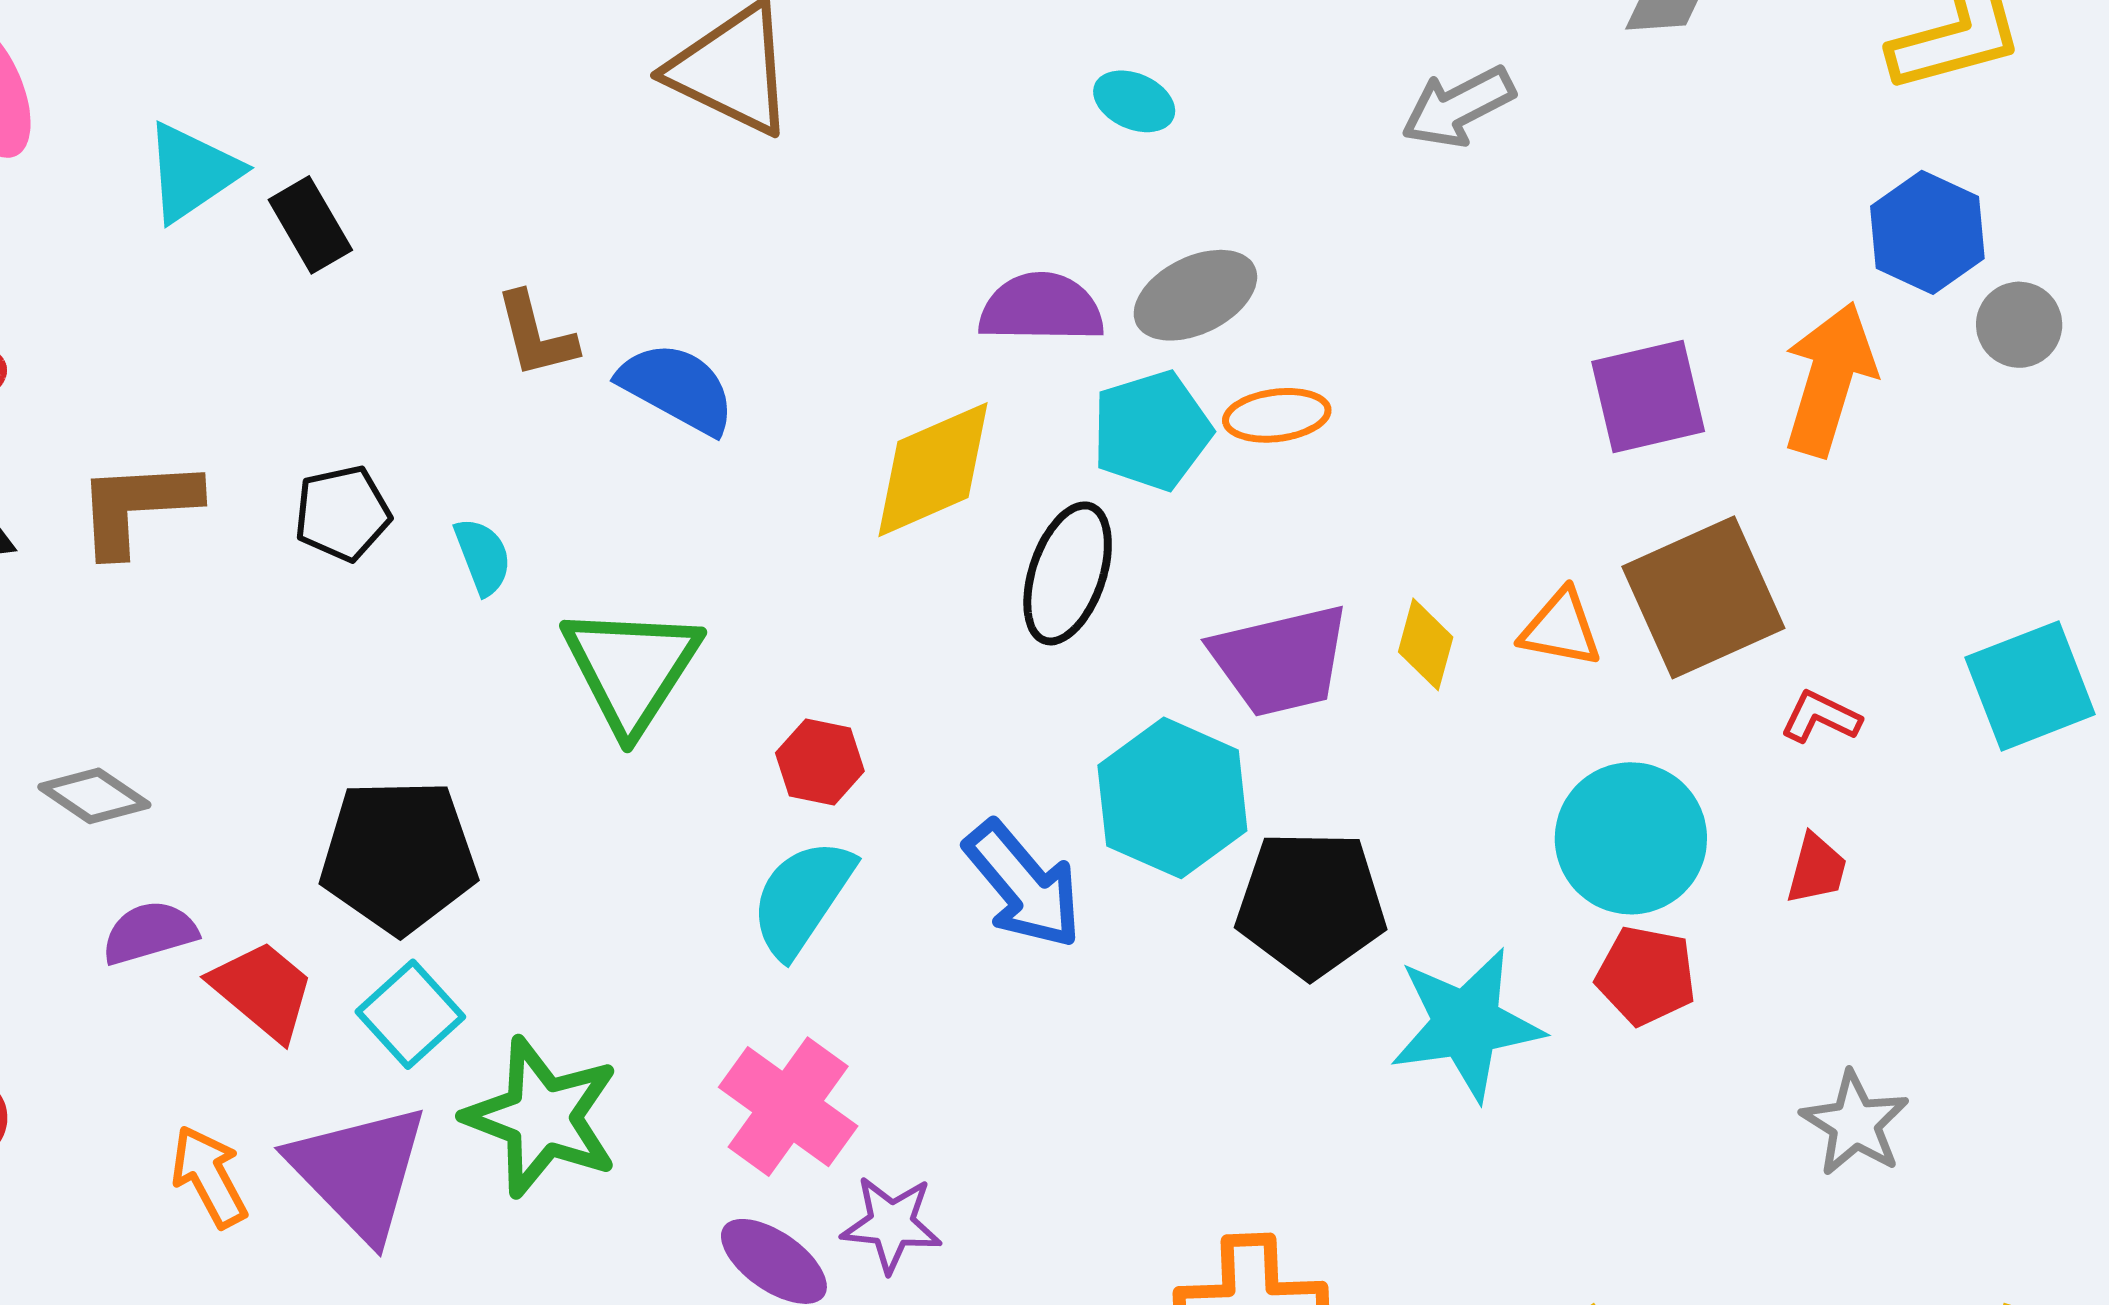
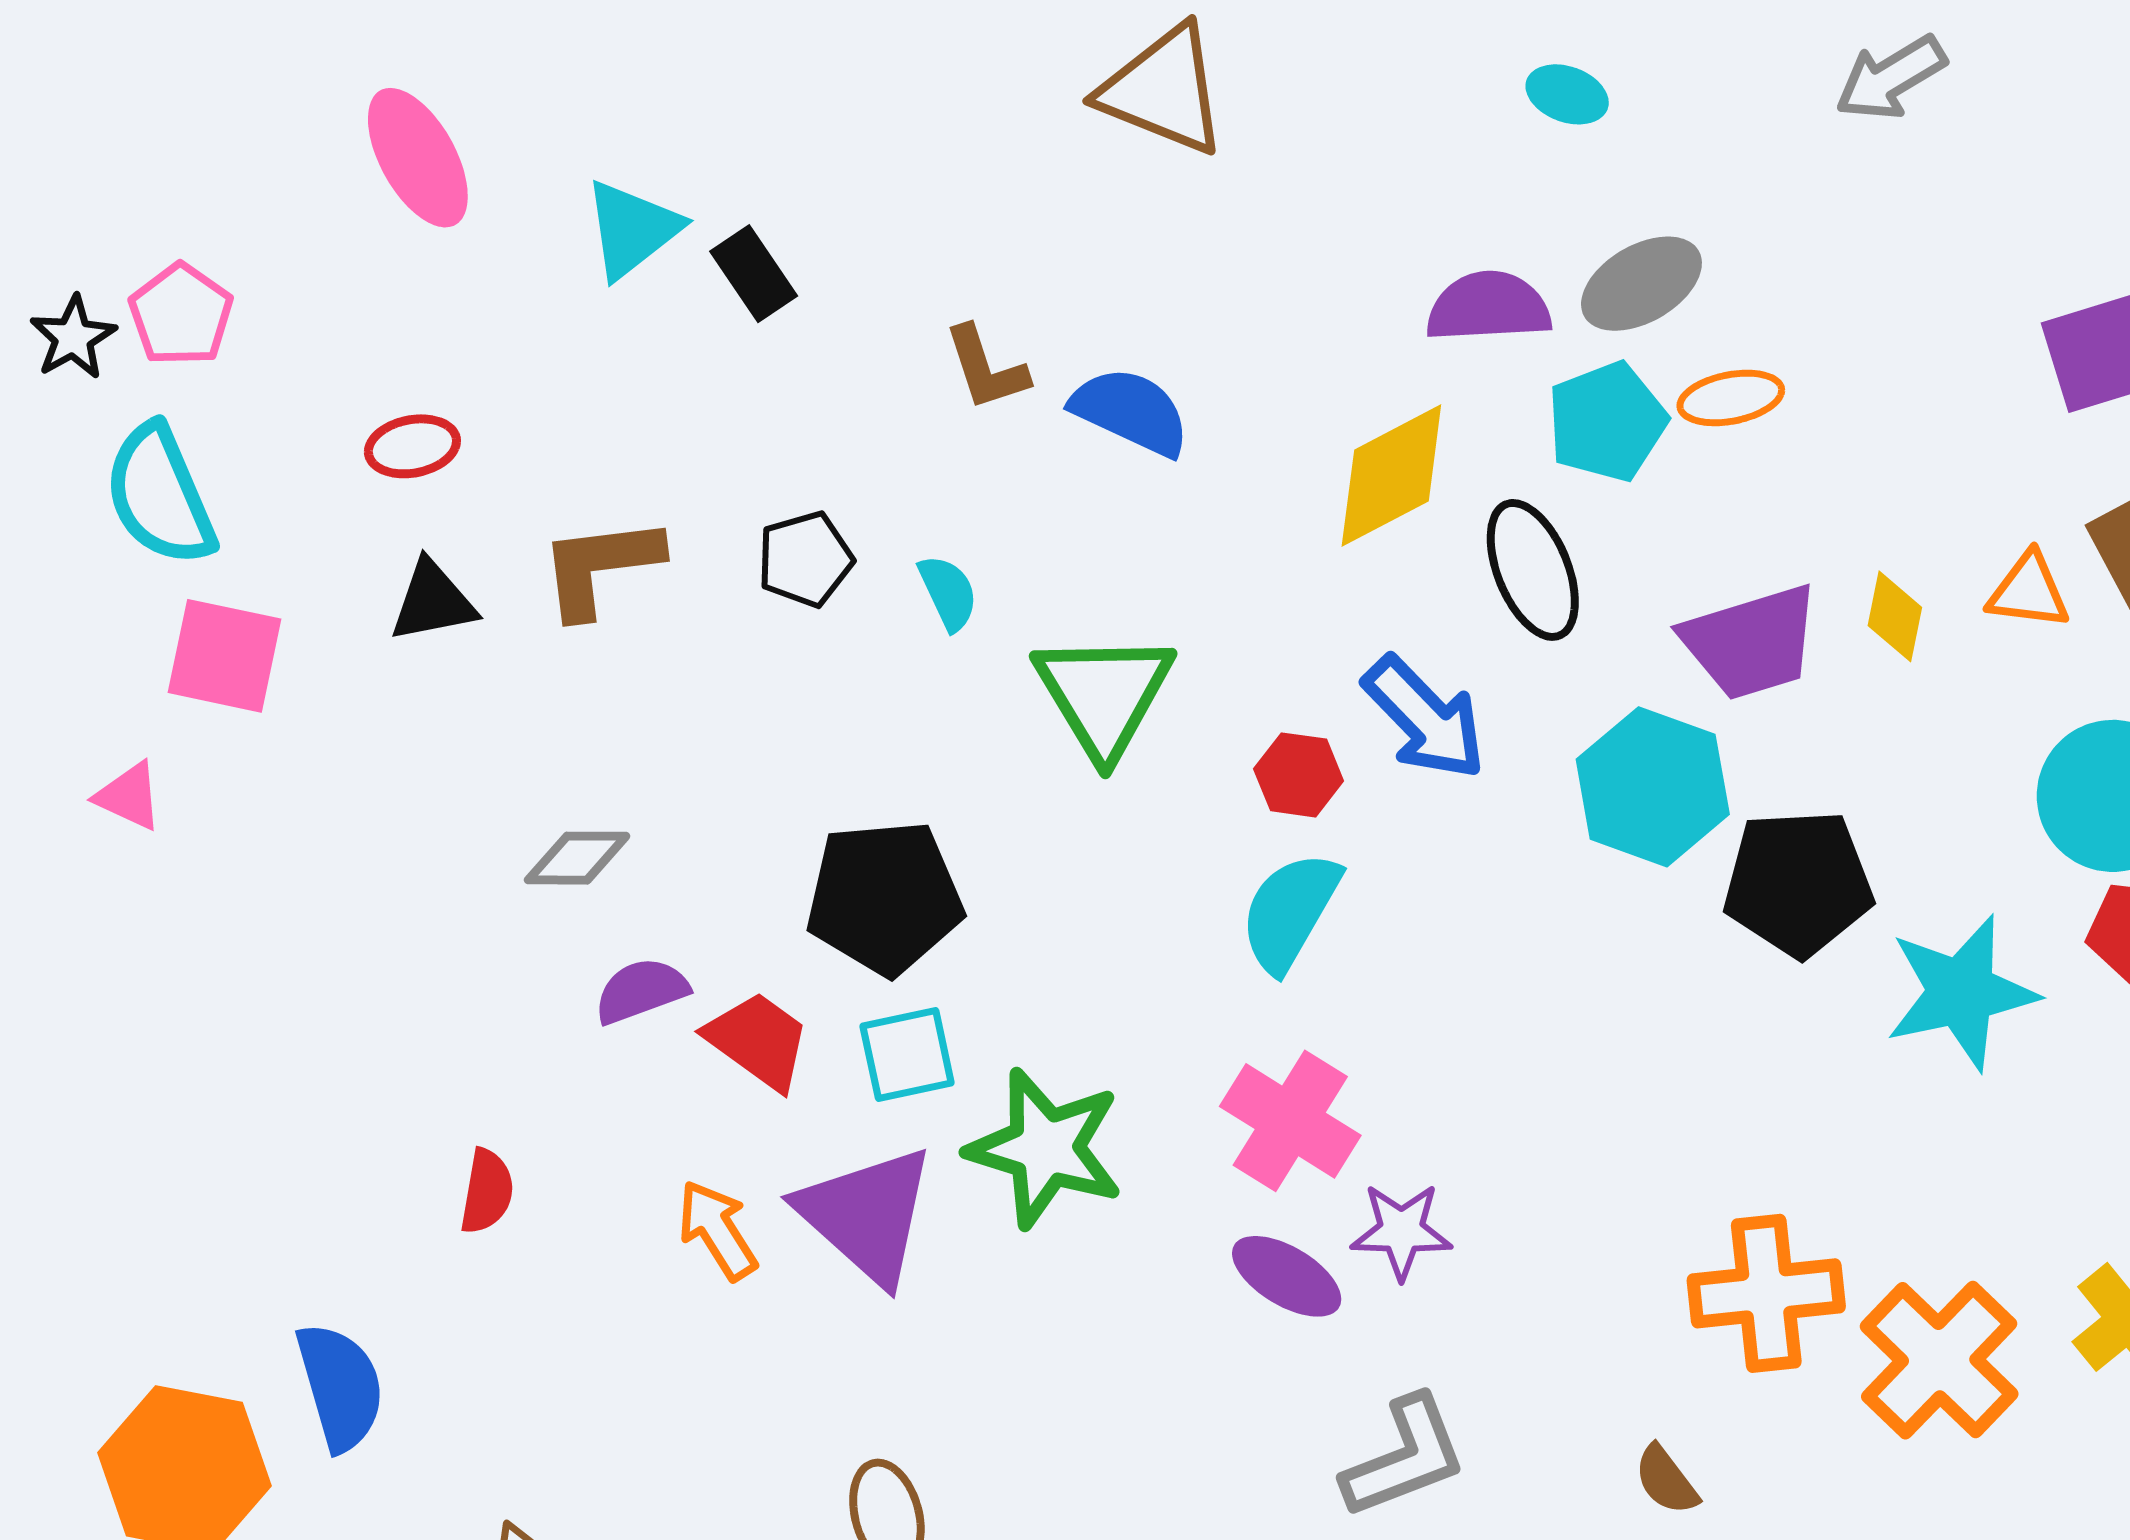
black ellipse: (1068, 573) -> (1533, 570), turned -37
gray diamond: (94, 796) -> (577, 858), turned -30
blue arrow: (1023, 885) -> (1425, 718), moved
cyan square: (410, 1014) -> (907, 1054), turned 34

